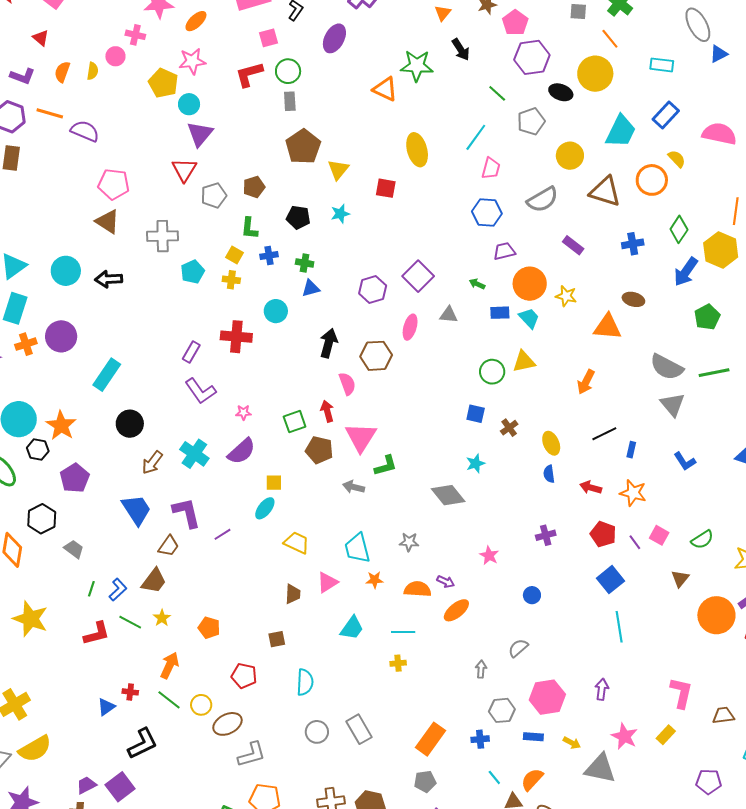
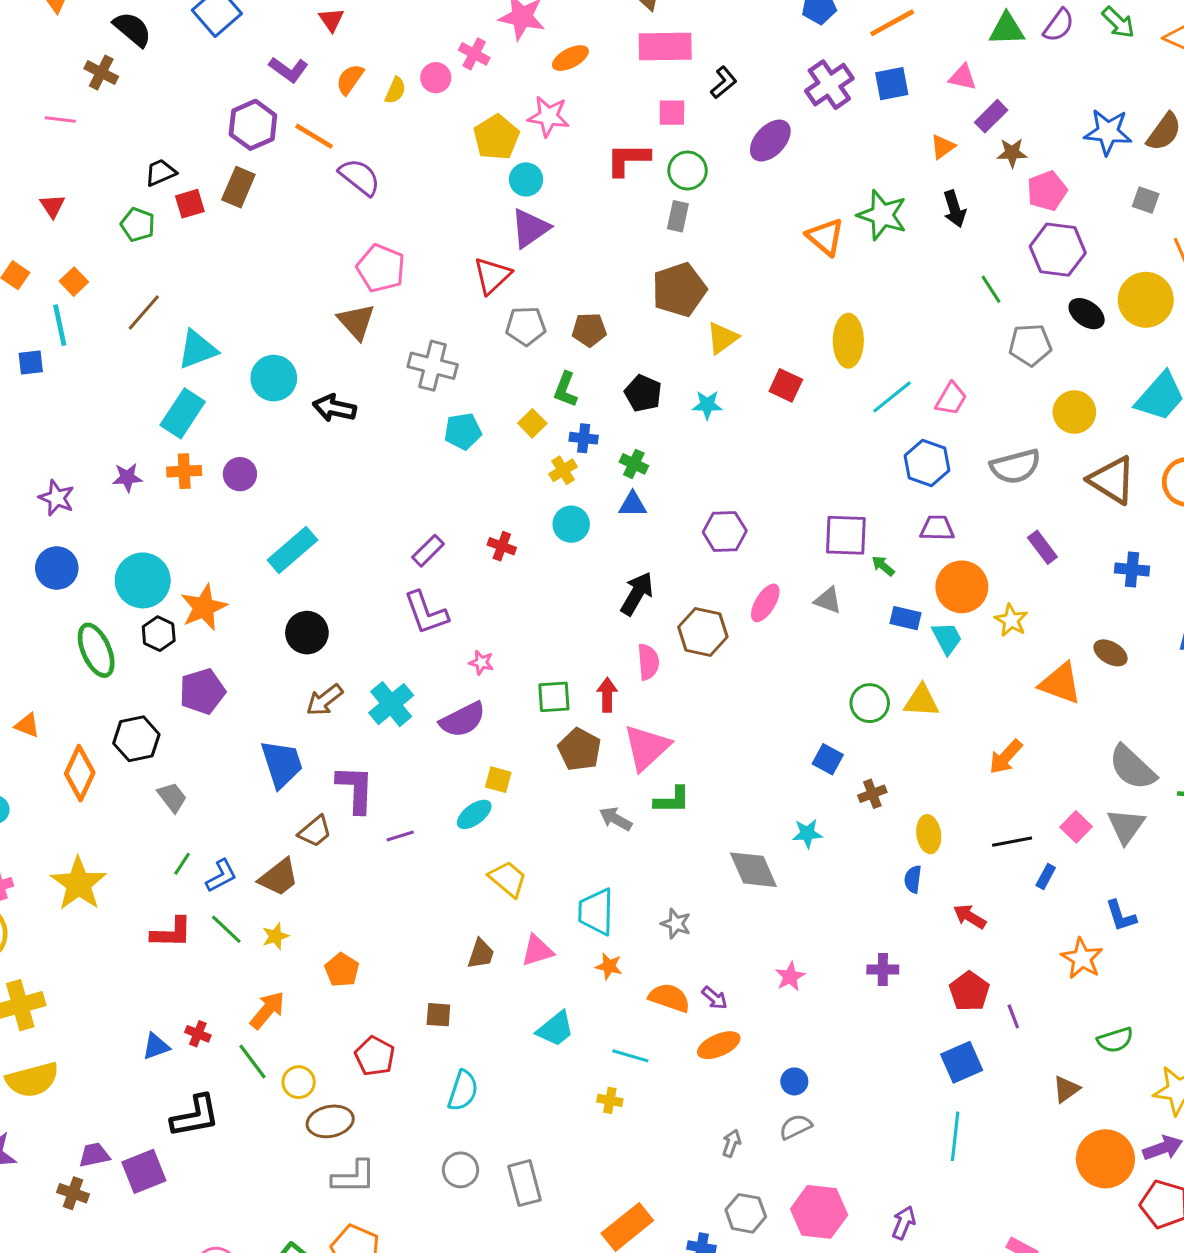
cyan line: (476, 137) -> (892, 397), moved
purple square: (418, 276) -> (846, 535), moved, turned 32
yellow cross: (231, 280) -> (563, 470), moved, turned 36
purple circle: (61, 336) -> (240, 474), size x0.7
red cross: (236, 337) -> (502, 546), size x0.6
orange star: (633, 493) -> (1082, 958), moved
pink square: (659, 535) -> (1076, 827), moved
blue circle: (532, 595) -> (794, 1081), moved

